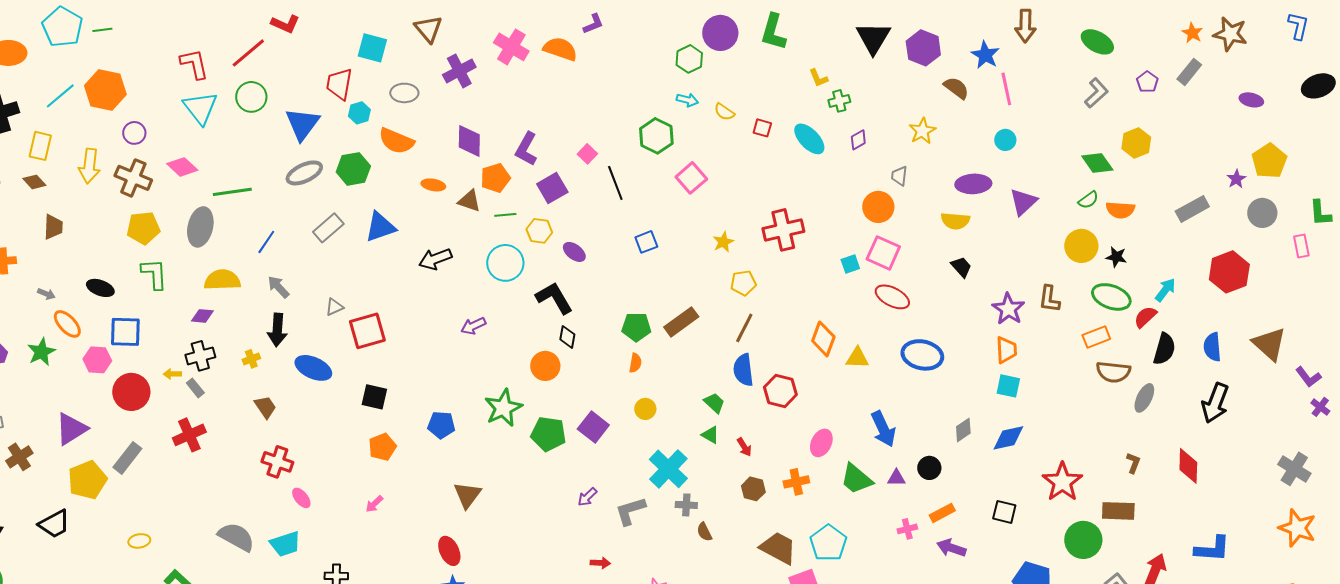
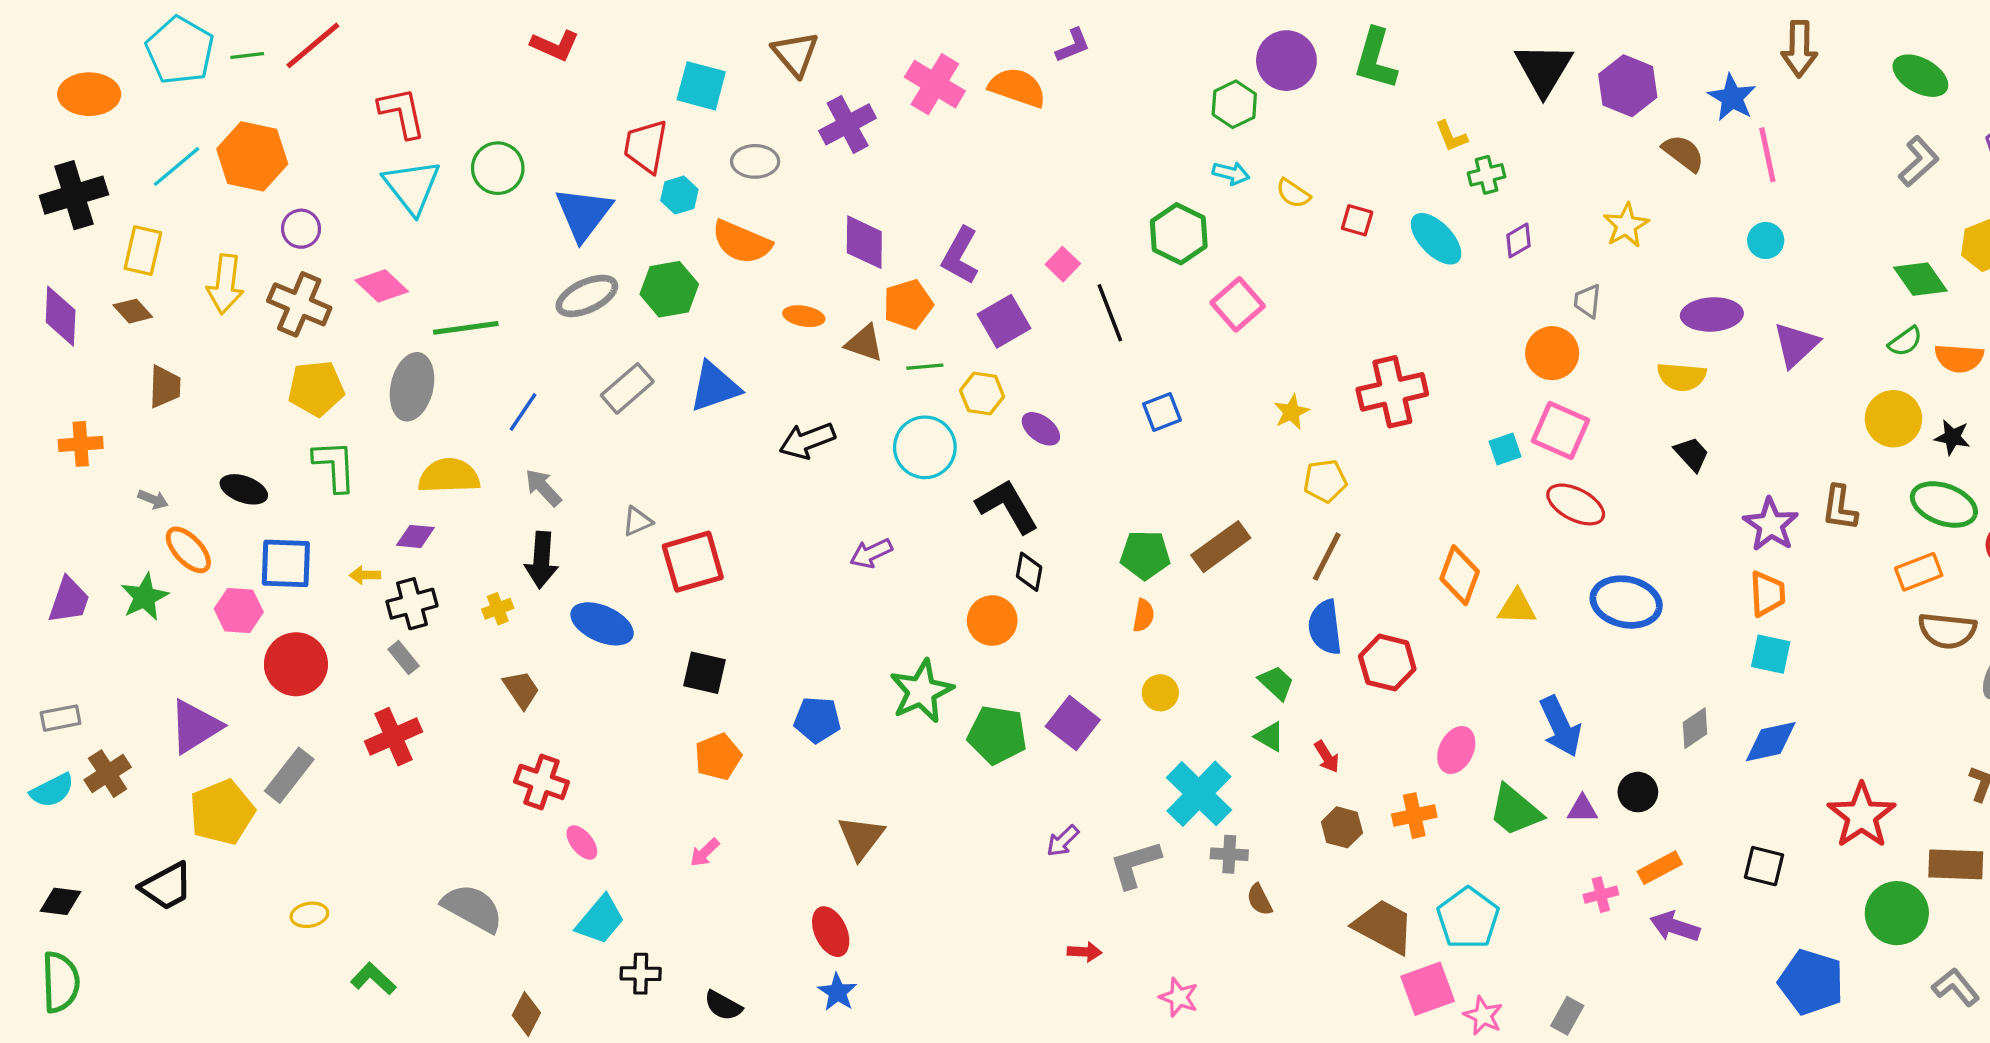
red line: (248, 53) -> (313, 45), moved
yellow arrow: (172, 374) -> (365, 575), moved
cyan trapezoid: (285, 544) -> (600, 920), moved, turned -32

